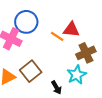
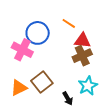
orange line: (57, 36) -> (69, 23), moved
brown cross: (86, 53) -> (82, 56), moved

